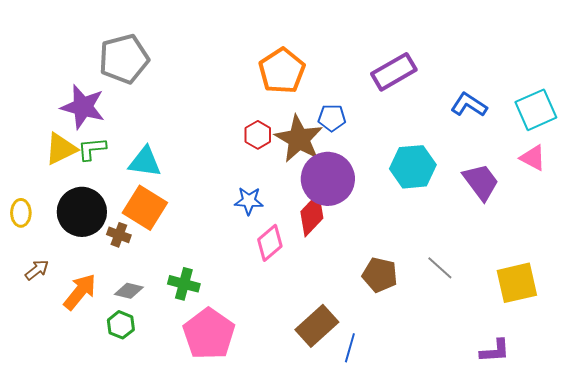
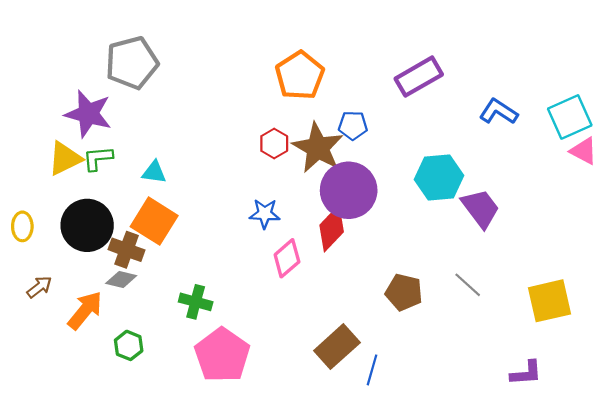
pink triangle: (533, 158) -> (584, 151), moved
cyan triangle: (145, 162) -> (154, 172), size x0.7
purple trapezoid: (481, 182) -> (480, 208), moved
brown cross: (119, 235) -> (126, 250), size x1.4
gray diamond: (129, 291) -> (121, 280), moved

